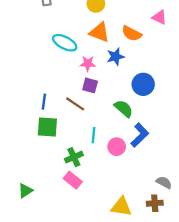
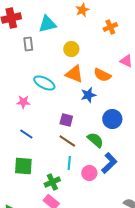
pink star: (88, 64) -> (23, 102), moved
blue line: (44, 102) -> (26, 134), turned -64
brown line: (75, 104) -> (67, 141), moved
green square: (47, 127) -> (23, 166), moved

